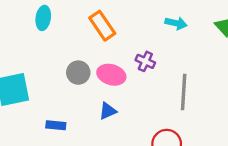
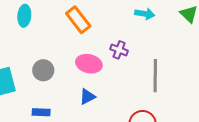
gray circle: (78, 73) -> (43, 70), moved

